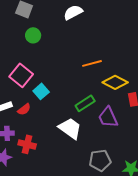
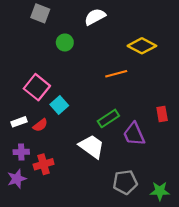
green circle: (33, 35) -> (65, 42), moved
yellow diamond: (115, 82) -> (142, 46), moved
red cross: (27, 144) -> (44, 164), turned -30

